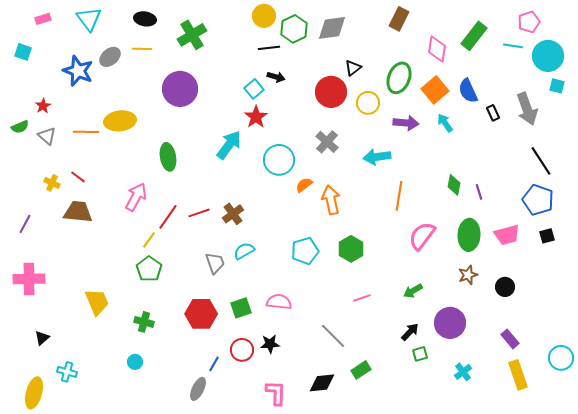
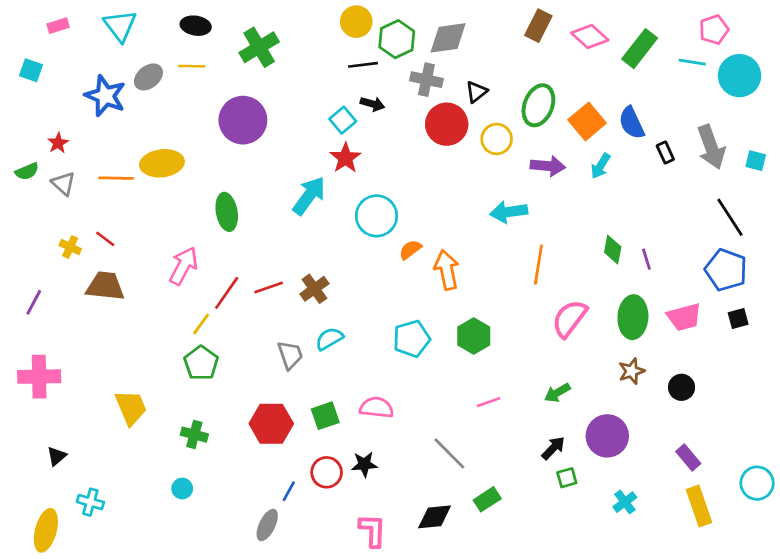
pink diamond: (437, 49) -> (590, 36), moved, turned -56
cyan square: (557, 86) -> (756, 161), moved
cyan arrow: (445, 123) -> (601, 166), turned -114
gray cross: (327, 142) -> (426, 80), moved, turned -30

